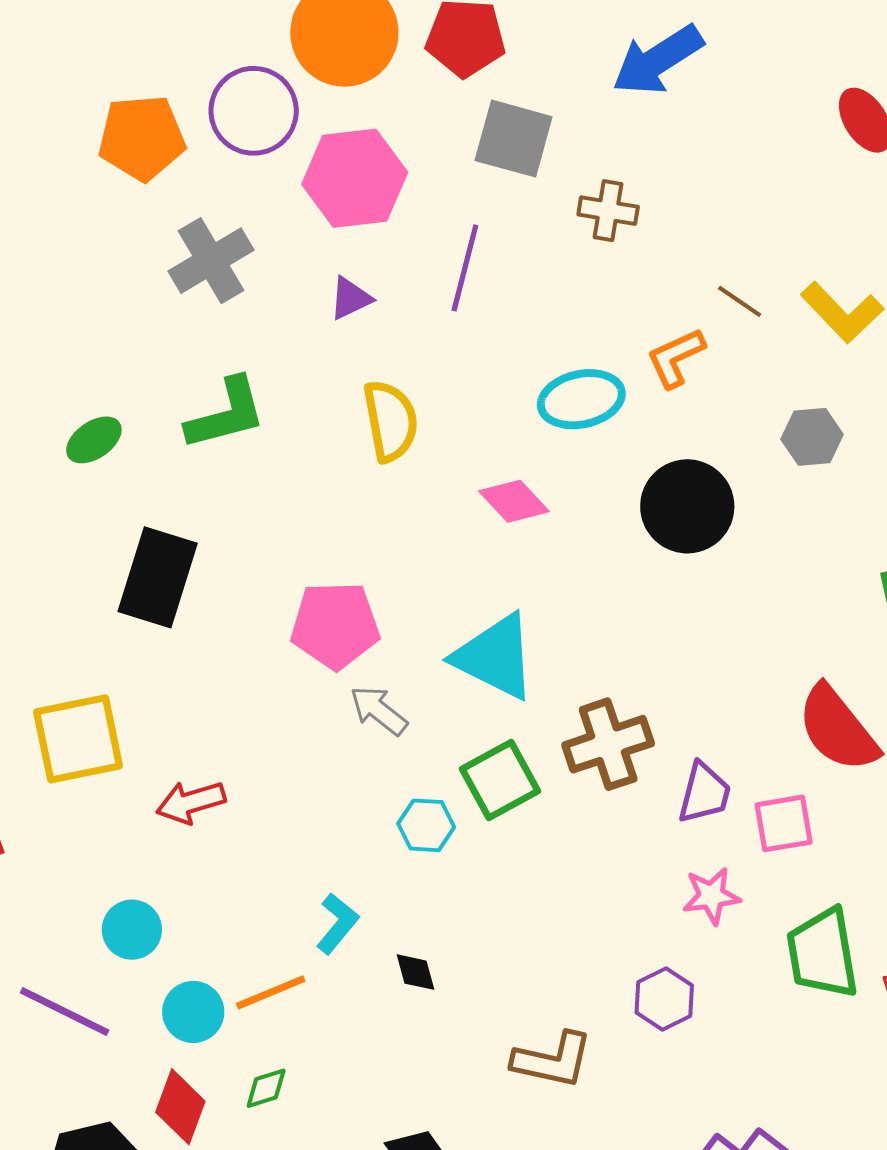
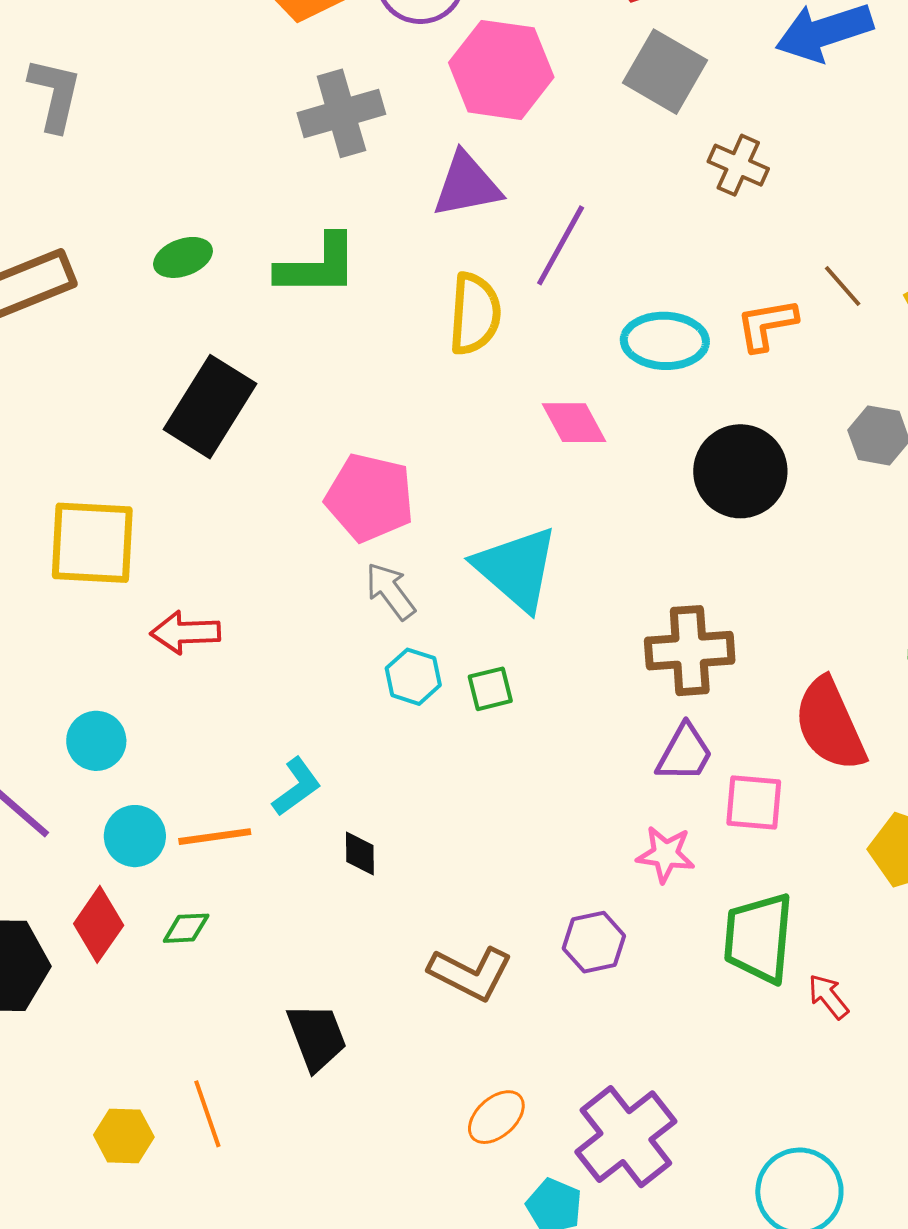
purple line: (465, 268) -> (561, 245), moved
purple triangle: (350, 298) -> (467, 185), size x1.6
brown cross: (608, 744) -> (690, 651), moved
green square: (500, 780) -> (490, 689), size x0.6
cyan hexagon: (426, 825) -> (413, 677), moved

